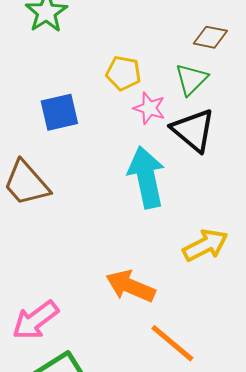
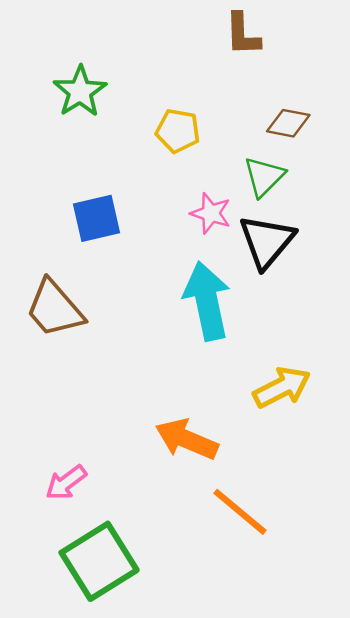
yellow pentagon: (123, 73) -> (178, 131), moved
black triangle: (193, 130) -> (267, 241), turned 30
pink arrow: (35, 320) -> (66, 483), size x0.7

